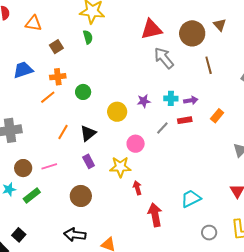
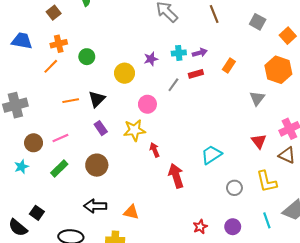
blue trapezoid: (23, 70) -> (22, 41), turned 35
orange line: (63, 132) -> (71, 101), turned 56
green rectangle: (32, 196) -> (59, 168), moved

